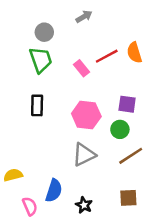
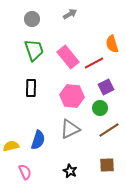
gray circle: (44, 32) -> (32, 19), moved
red line: (107, 56) -> (94, 63), moved
pink rectangle: (82, 68) -> (68, 57), size x1.6
purple square: (127, 104) -> (106, 87), turned -35
blue semicircle: (54, 191) -> (38, 140), moved

